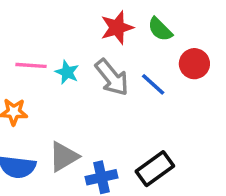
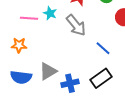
cyan star: (67, 72) -> (50, 13), moved
blue line: (153, 84) -> (103, 48), moved

